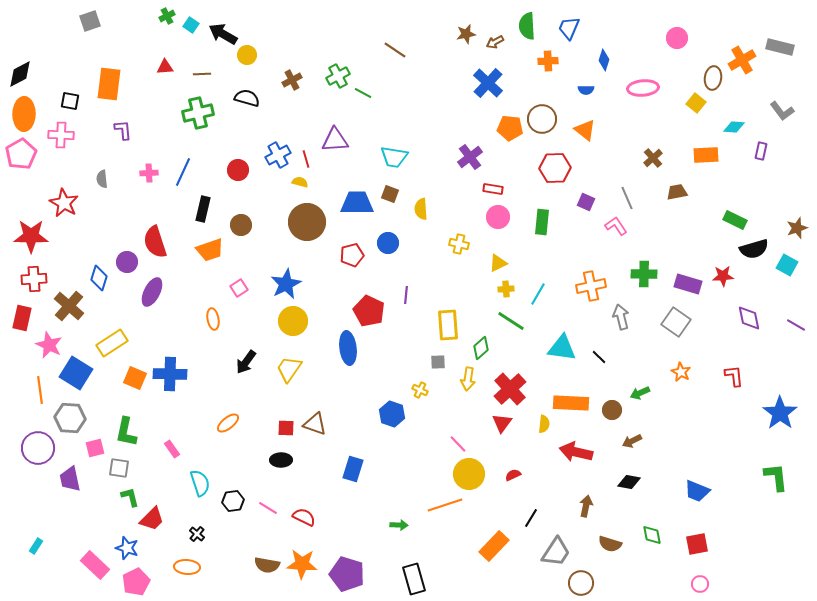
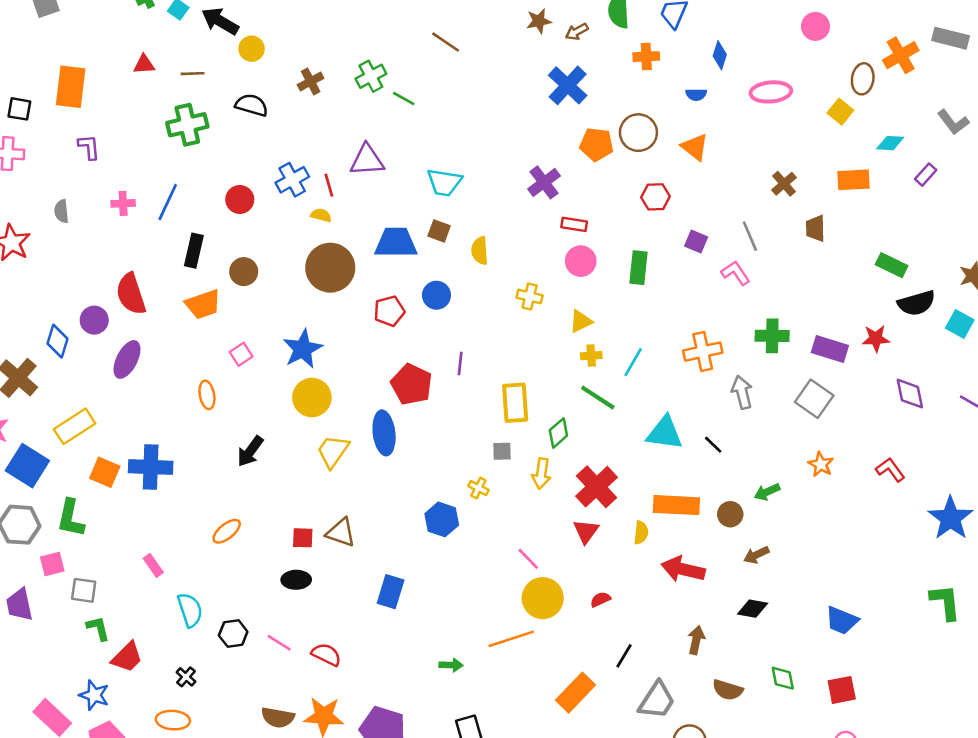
purple rectangle: (761, 151) -> (926, 175), turned 30
red hexagon: (555, 168) -> (655, 197), size x0.7
brown trapezoid: (677, 192) -> (815, 228), turned -80
yellow trapezoid: (289, 369) -> (333, 451), moved
red L-shape: (734, 376) -> (890, 470), turned -30
green L-shape: (126, 432) -> (71, 518), moved

